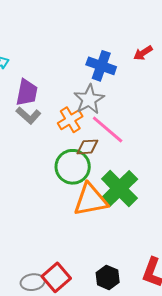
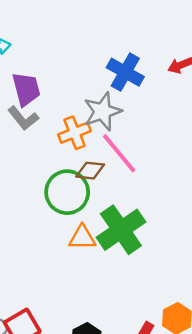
purple trapezoid: (27, 93) -> (26, 89), turned -36
orange triangle: (91, 200) -> (82, 238), size x0.6

